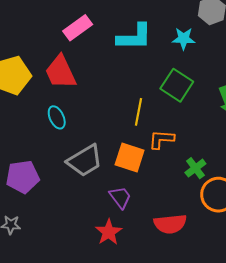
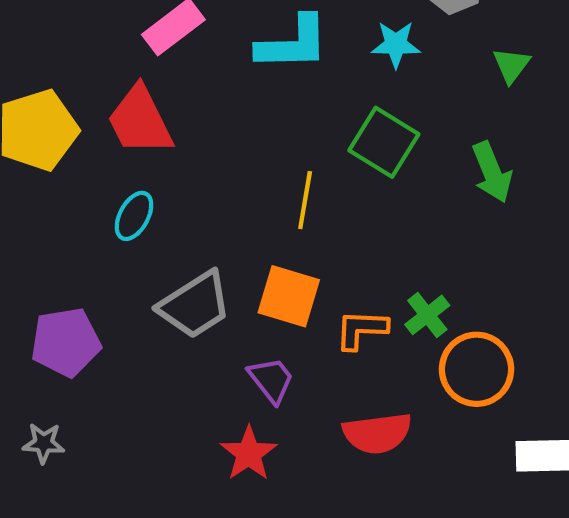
cyan ellipse: (57, 117) -> (134, 216), turned 55
orange L-shape: (161, 139) -> (361, 329), moved

